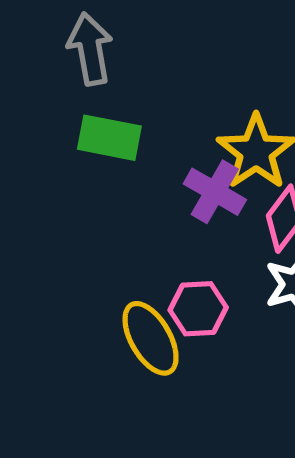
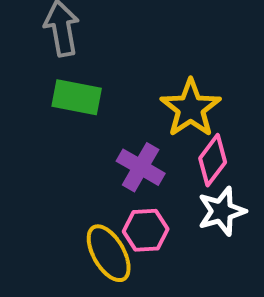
purple cross: (215, 192) -> (141, 167), moved

